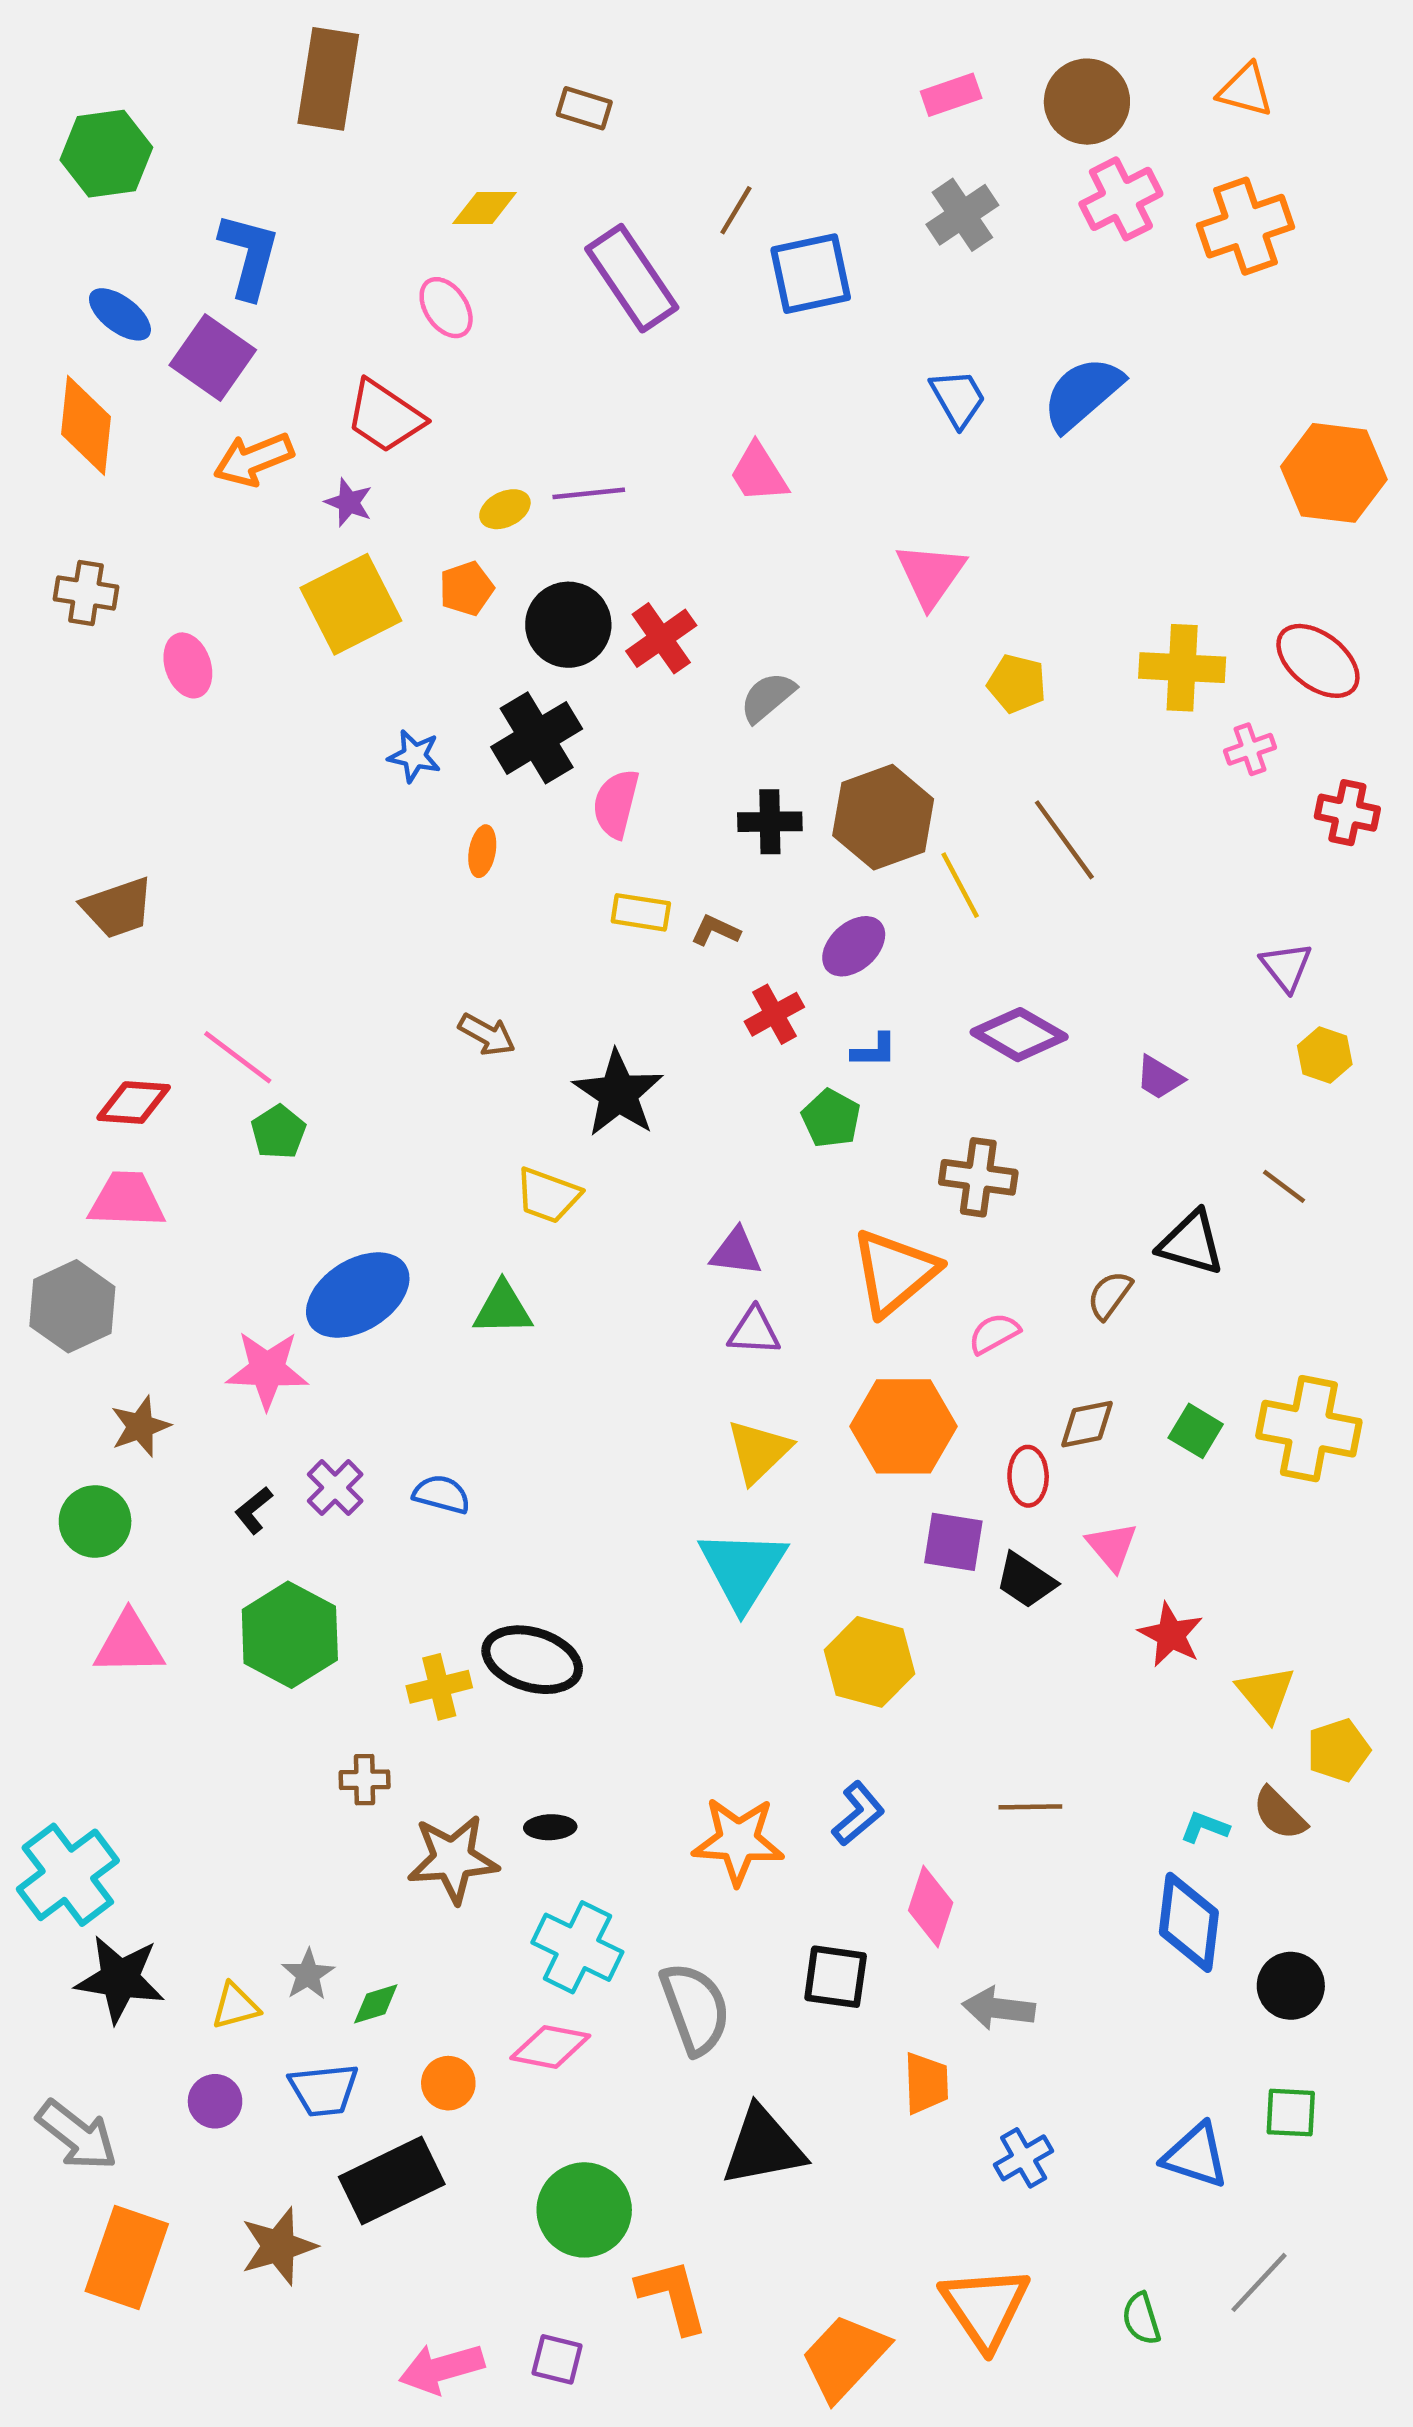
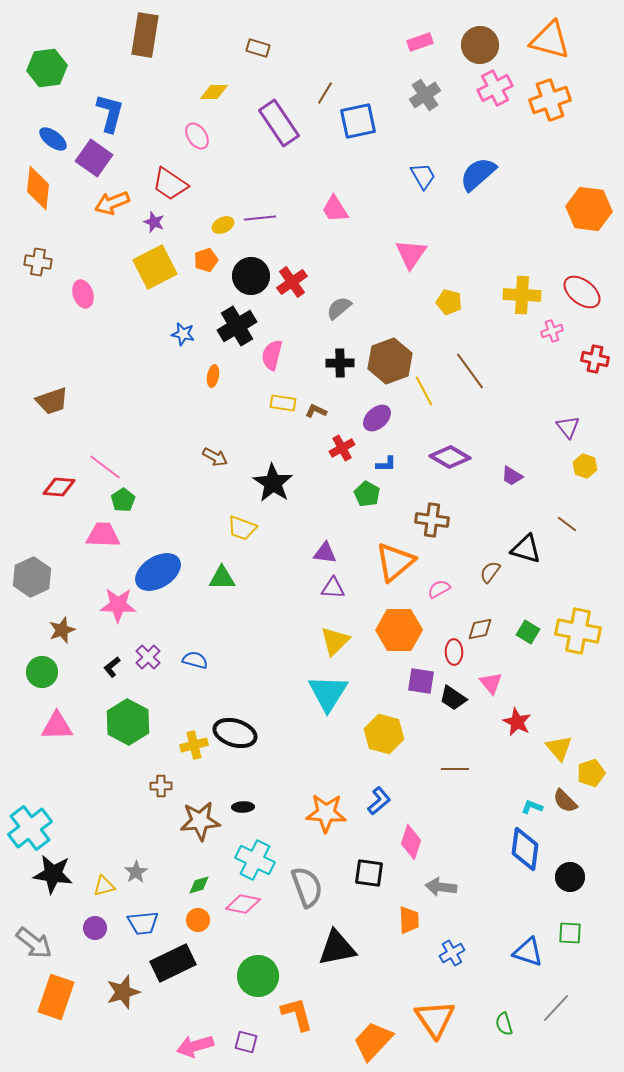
orange triangle: (1245, 90) -> (550, 40), size x1.6
pink trapezoid: (127, 1200) -> (103, 535), moved
brown line: (1030, 1807) -> (455, 769), moved
green diamond: (376, 2004) -> (199, 885), moved

